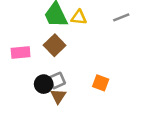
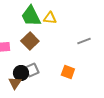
gray line: (121, 17) -> (84, 41), moved
brown triangle: (58, 96) -> (15, 83), moved

